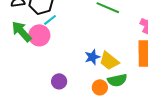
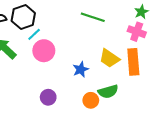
pink circle: (39, 35) -> (44, 51), moved
yellow trapezoid: (109, 61) -> (109, 58), moved

